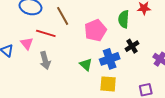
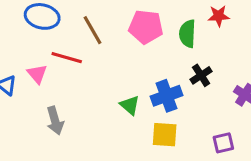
pink pentagon: (95, 30) -> (146, 27), moved, turned 30
gray arrow: (45, 60) -> (55, 121), moved

